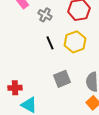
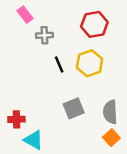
gray cross: (45, 15) -> (44, 35), moved, turned -32

